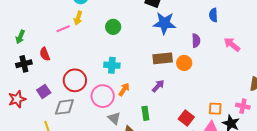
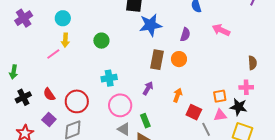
purple semicircle: (196, 41) -> (185, 35), turned 32
red semicircle: (45, 54) -> (49, 94), moved
brown rectangle: (163, 58) -> (157, 60), turned -60
purple arrow: (158, 86) -> (148, 88), moved
orange arrow: (124, 89) -> (178, 95), moved
pink circle: (103, 96) -> (120, 105), moved
green rectangle: (145, 113) -> (145, 121), moved

